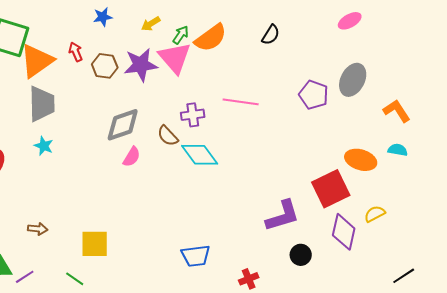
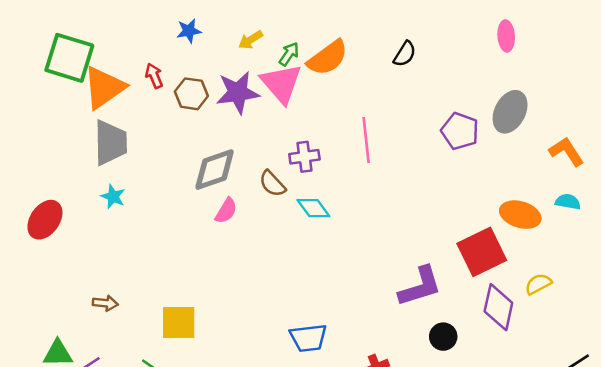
pink ellipse: (350, 21) -> (506, 36), turned -65
pink line: (241, 102) -> (366, 140), turned 76
cyan diamond: (200, 155) -> (313, 208), size x0.7

